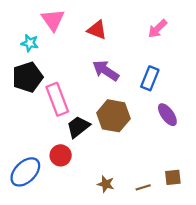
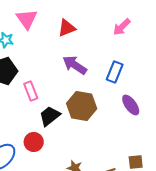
red triangle: (97, 30) -> (67, 28), turned -42
pink rectangle: (57, 99) -> (31, 91), size x0.7

